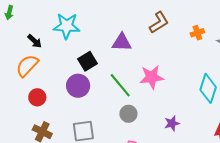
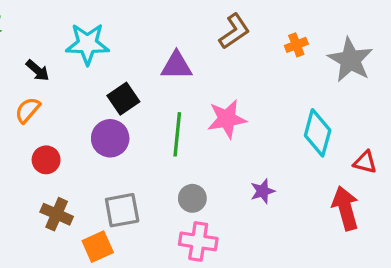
orange semicircle: (27, 66) -> (28, 110), size x0.7
green line: (120, 85) -> (177, 134), turned 48
gray circle: (128, 114) -> (192, 198), moved

